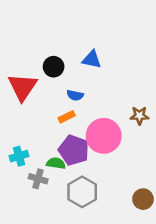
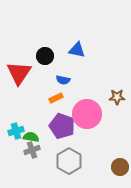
green semicircle: (56, 163) -> (31, 137), moved
gray cross: (38, 179) -> (32, 150), turned -35

